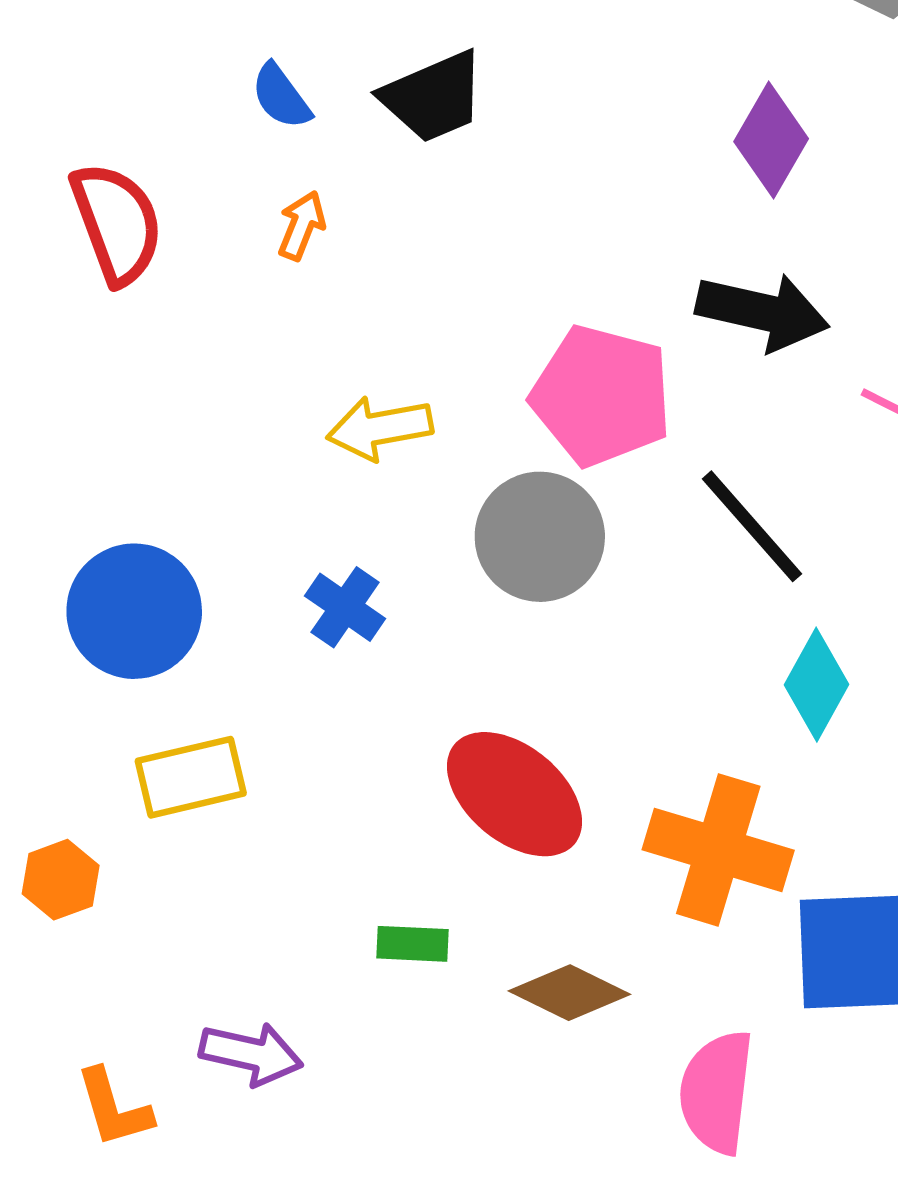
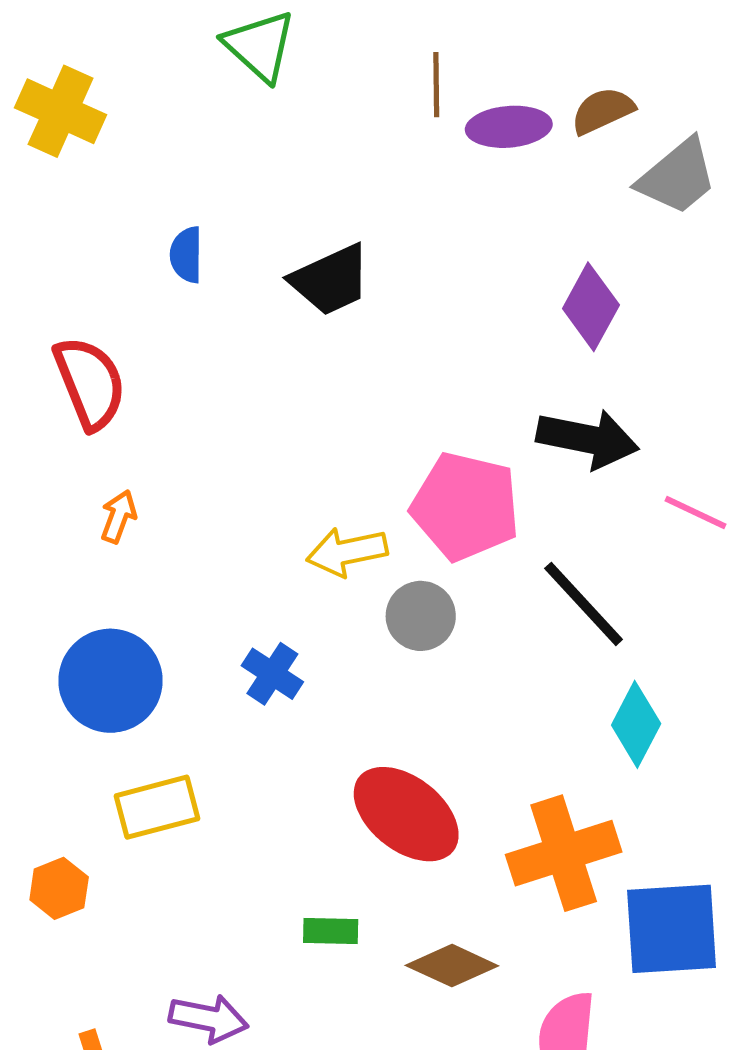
blue semicircle: (281, 96) -> (186, 255), moved, turned 38
orange arrow: (302, 225) -> (118, 517), moved
yellow arrow: (380, 428) -> (347, 552), moved
gray circle: (540, 537) -> (421, 616), size x0.7
orange cross: (718, 850) -> (564, 853), turned -33

